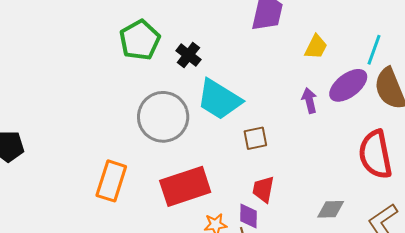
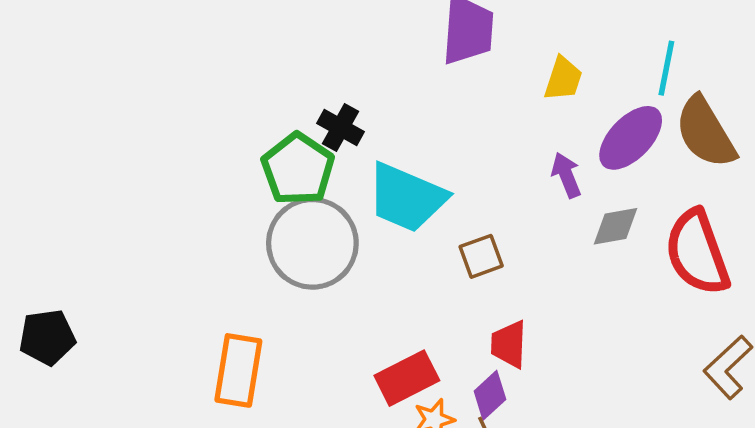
green pentagon: (140, 40) -> (298, 169), moved
red rectangle: (185, 186) -> (407, 378), moved, size x0.7
gray diamond: (331, 209) -> (615, 226), moved
purple diamond: (249, 216) -> (490, 395), turned 56

